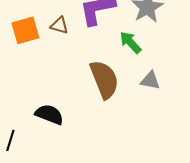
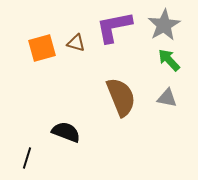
green arrow: (130, 42) -> (169, 60), moved

